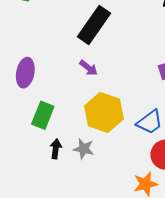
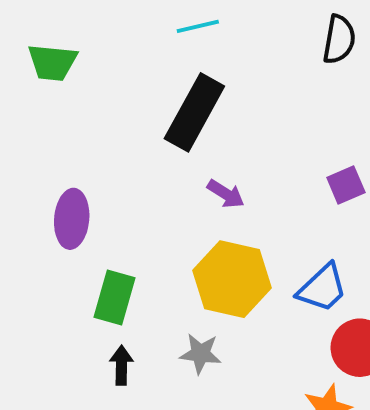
purple arrow: (89, 68) -> (226, 194), moved
black arrow: (56, 149) -> (121, 365), moved

